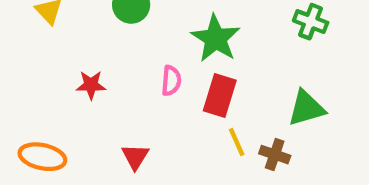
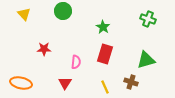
green star: (216, 38) -> (103, 27), size x0.6
pink semicircle: (171, 81) -> (76, 62), moved
yellow line: (237, 142) -> (105, 87), moved

